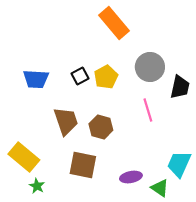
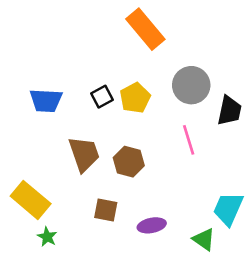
brown square: (83, 165) -> (106, 210), size x0.7
purple ellipse: (131, 177) -> (152, 225), moved

